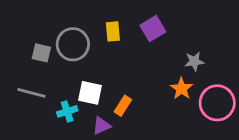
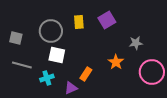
gray square: (41, 53) -> (16, 38), moved
orange star: (181, 89) -> (116, 62), moved
white square: (90, 93) -> (57, 55), moved

